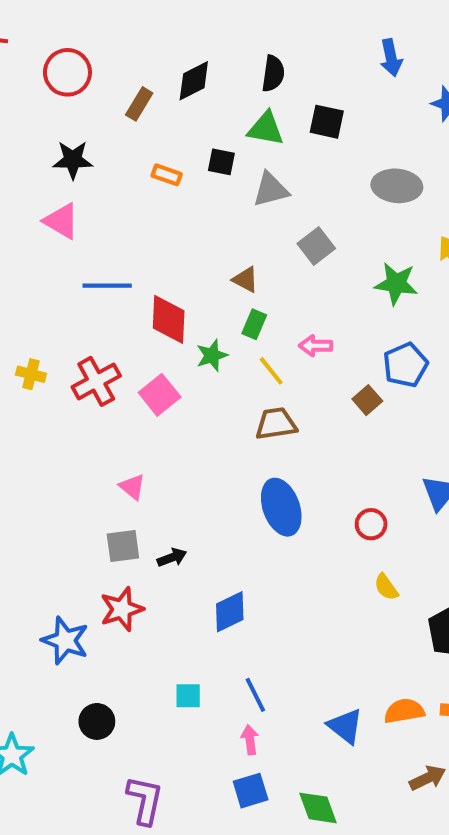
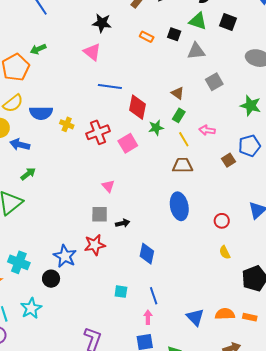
blue diamond: (230, 612) -> (147, 254), turned -60
black circle: (97, 721) -> (51, 279), moved

